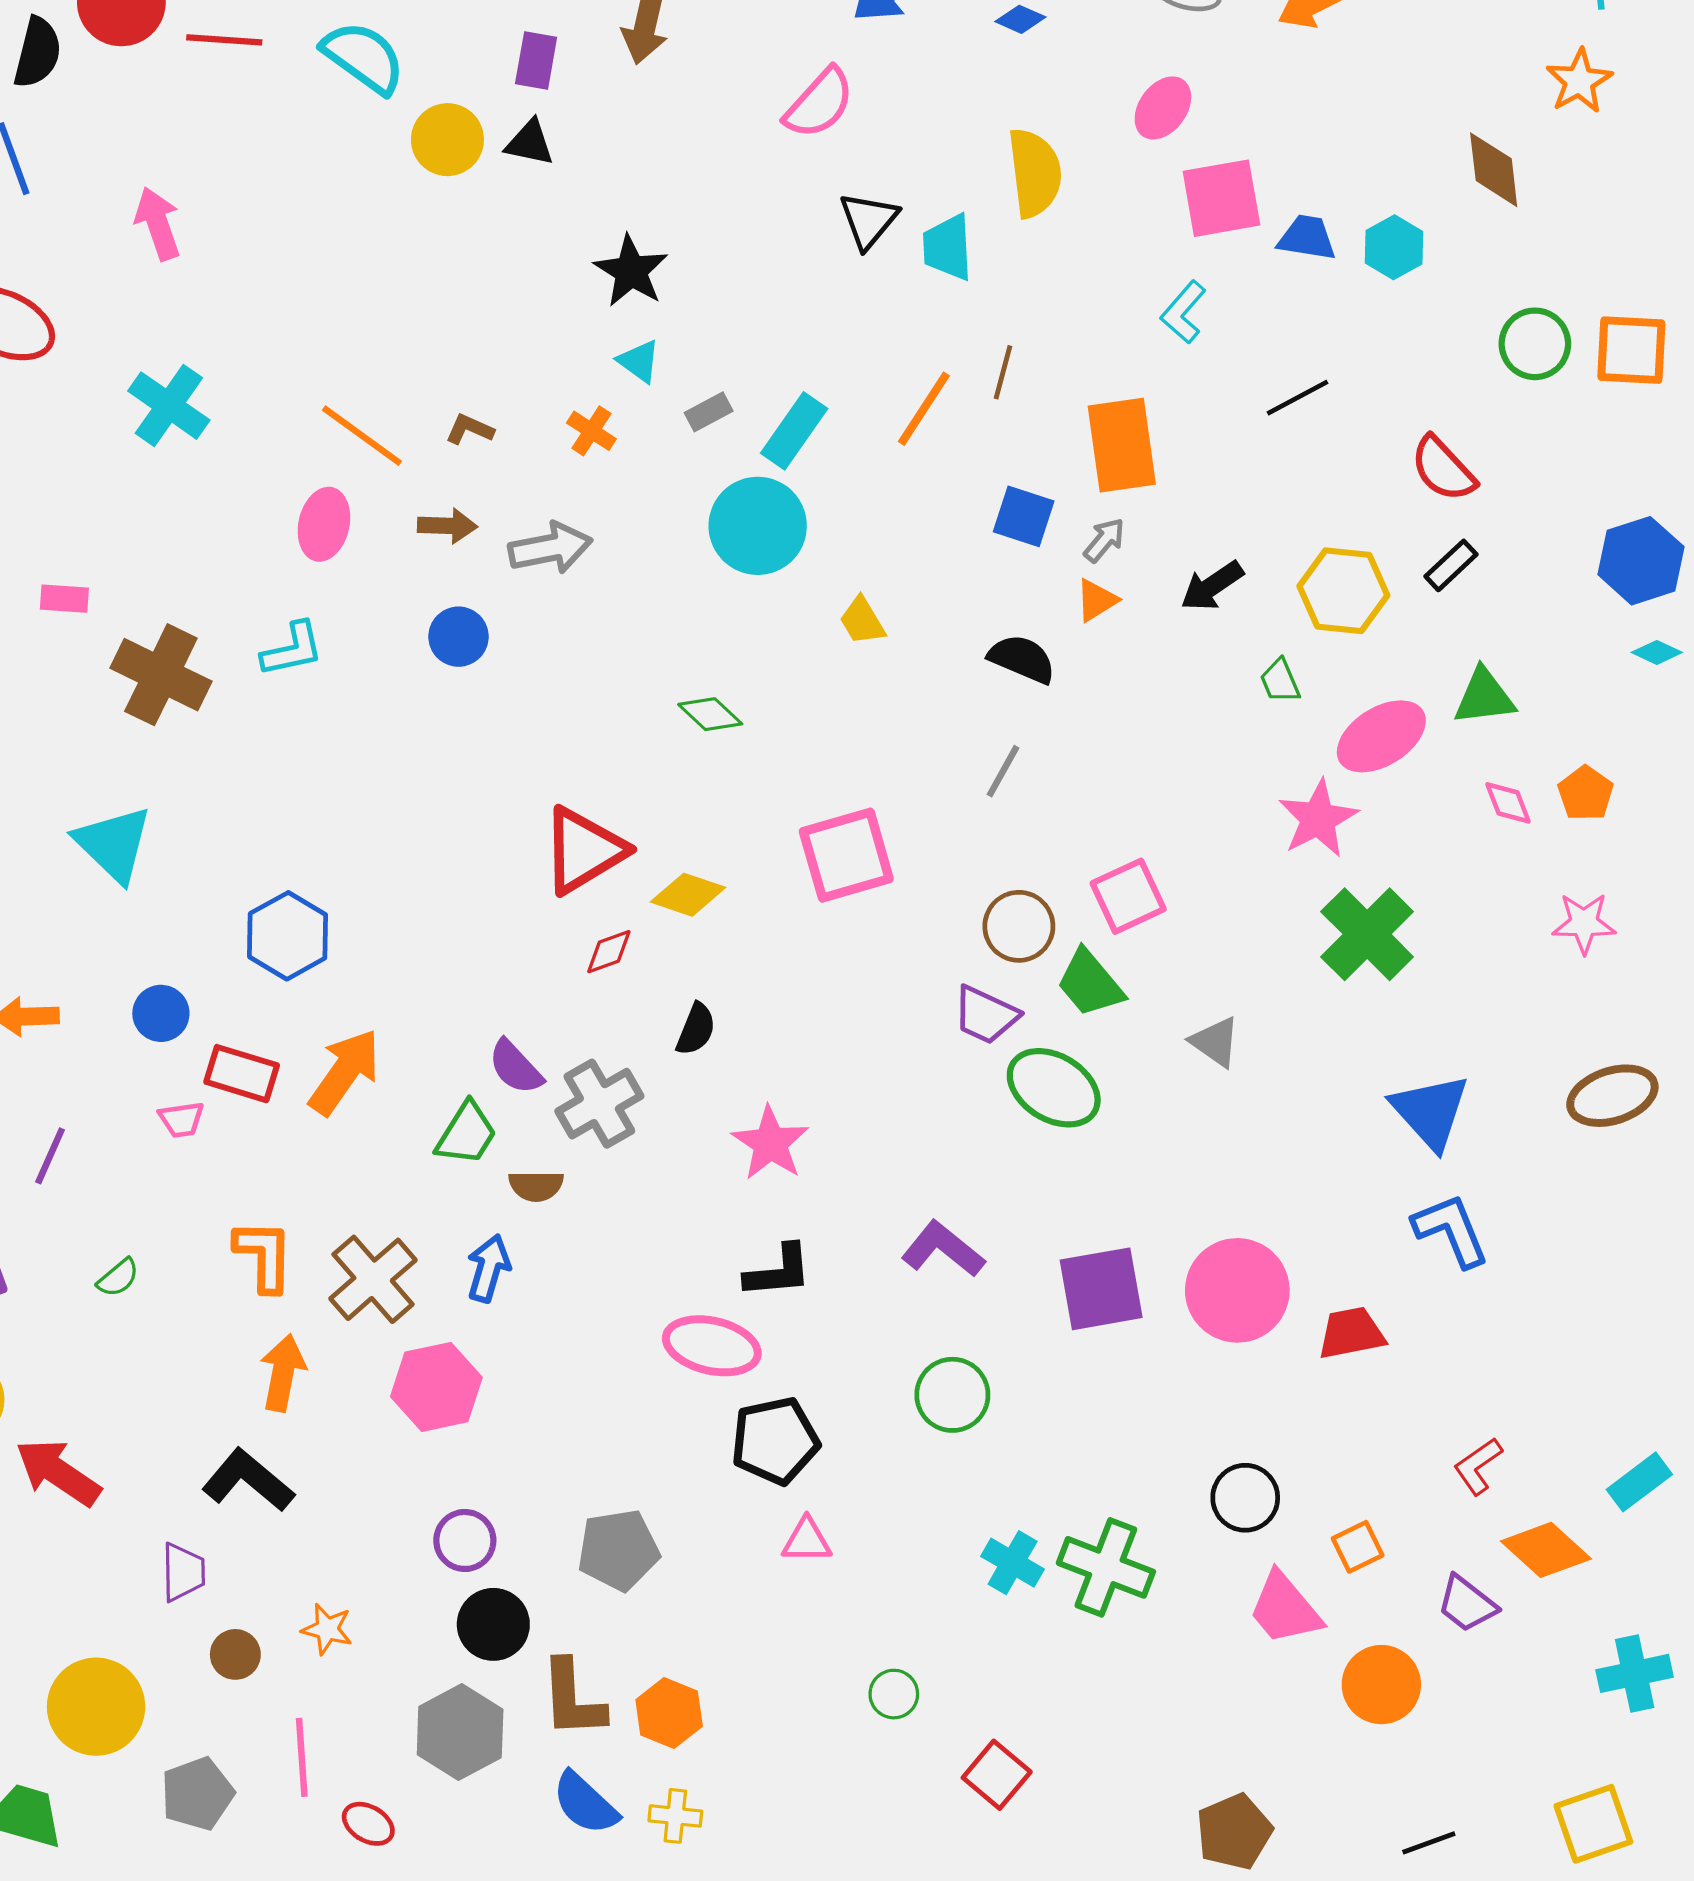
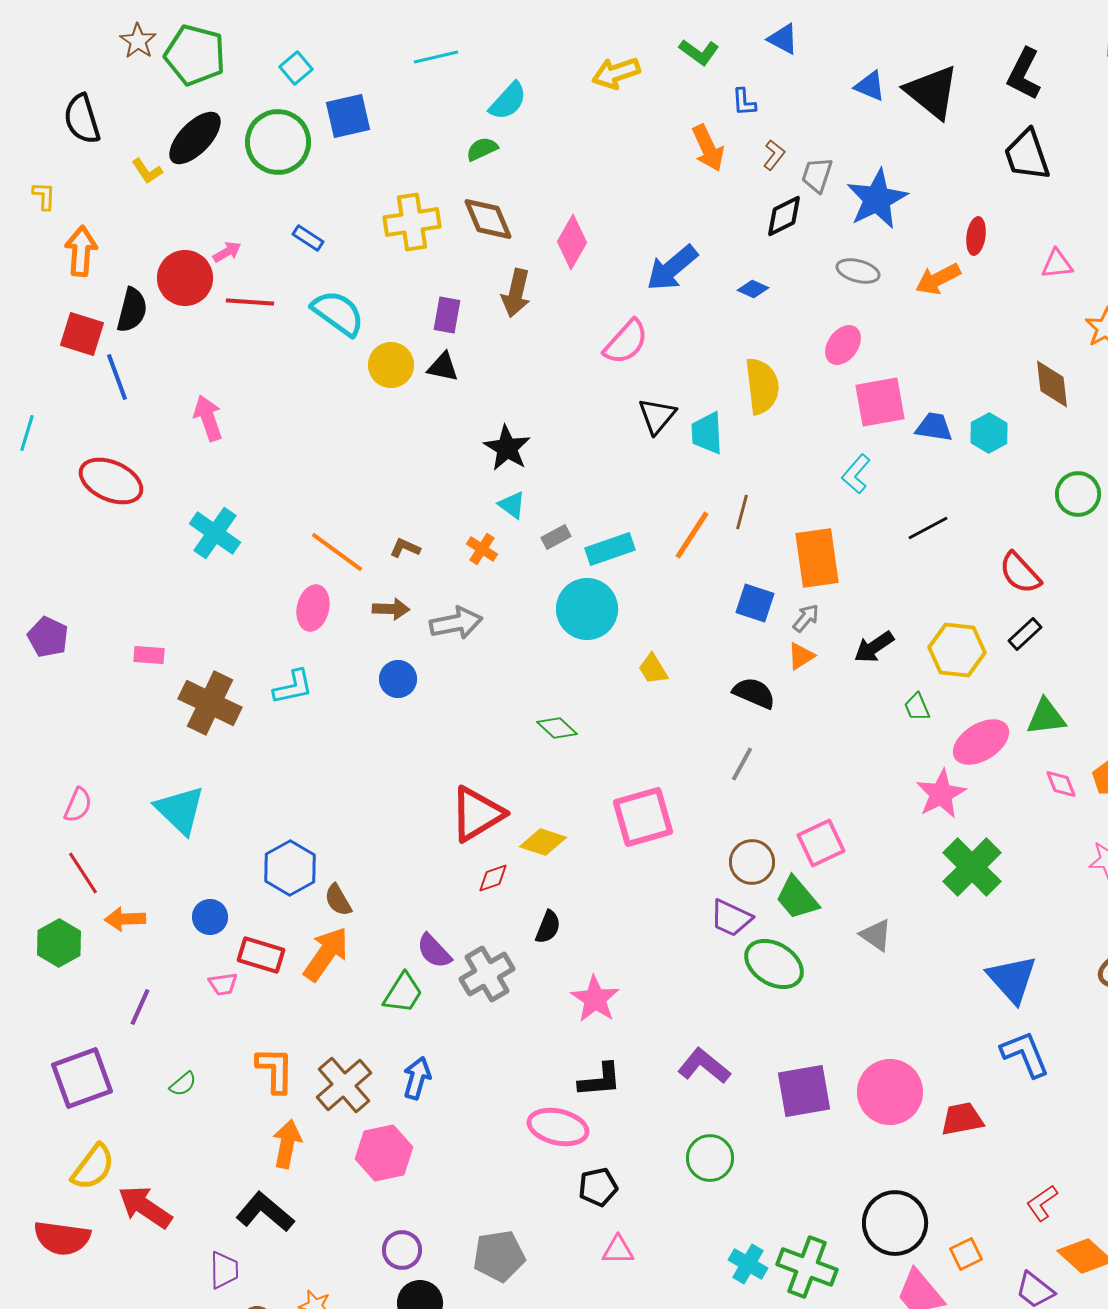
cyan rectangle: (794, 431) -> (610, 549), turned 36
brown semicircle: (536, 1186) -> (338, 900), moved, turned 60
black pentagon: (775, 1441) -> (598, 1187), size x0.7
black circle: (1245, 1498) -> (895, 1223), size x1.5

